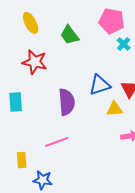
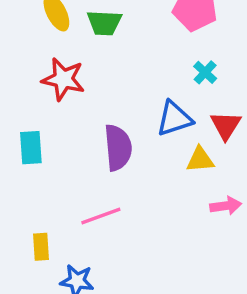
green trapezoid: (70, 35) -> (104, 23), moved, turned -50
cyan cross: (124, 44) -> (205, 72), moved

